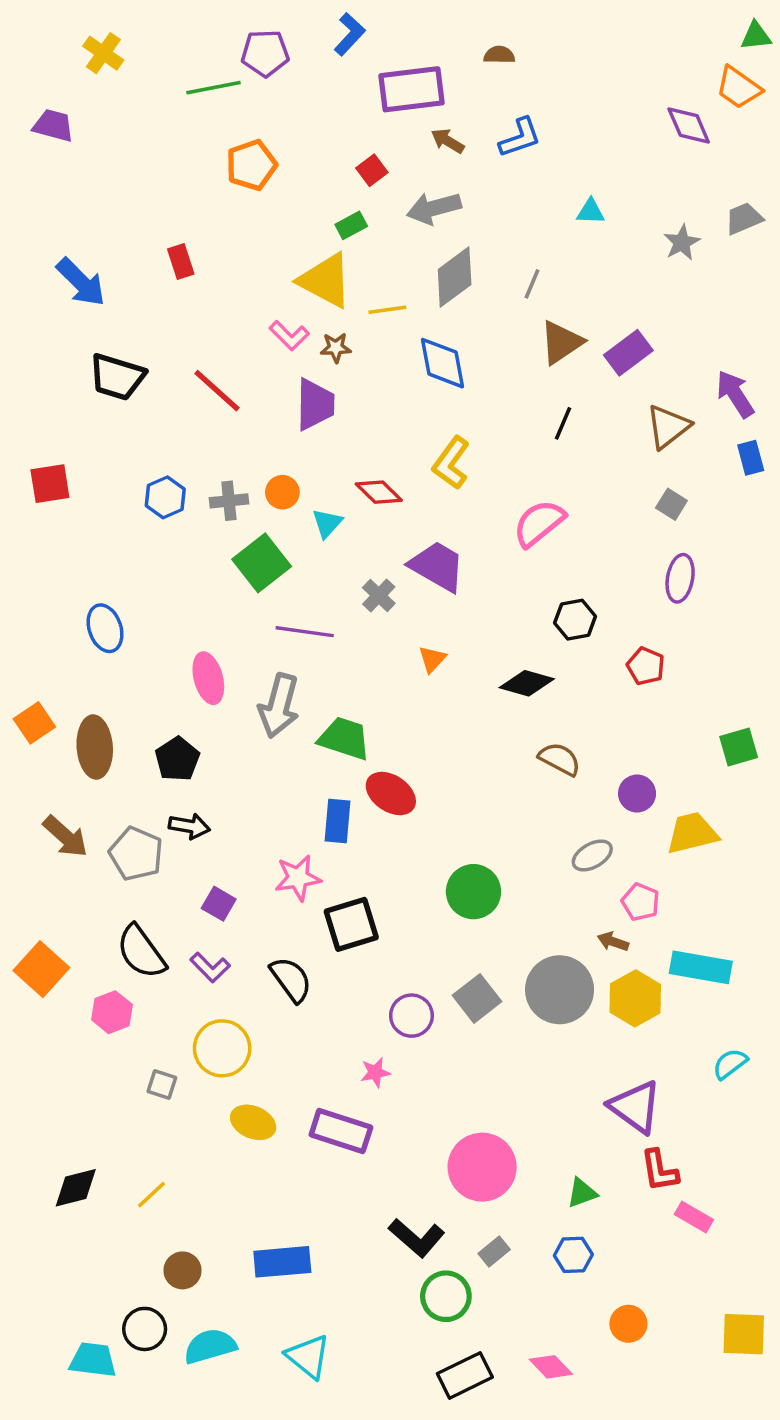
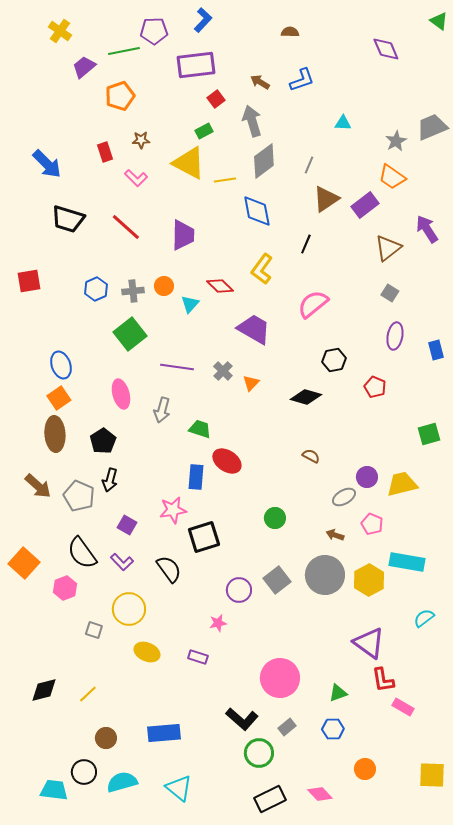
green triangle: (756, 36) -> (439, 21), turned 42
orange trapezoid: (739, 88) -> (392, 177), moved
purple rectangle: (411, 89) -> (196, 65), moved
purple trapezoid: (53, 125) -> (84, 67), moved, turned -55
purple diamond: (689, 125) -> (386, 49), moved
orange pentagon: (251, 165) -> (120, 96), moved
gray arrow: (434, 208) -> (252, 121), turned 88
gray trapezoid: (744, 218) -> (432, 127), size x1.4
pink L-shape: (289, 336) -> (136, 178), moved
brown star: (336, 348) -> (141, 140), moved
black line: (563, 423) -> (306, 244), moved
blue rectangle: (751, 458) -> (436, 350), moved
green square: (262, 563) -> (130, 334), moved
gray cross: (379, 596) -> (223, 371), moved
gray arrow: (279, 706) -> (162, 410), size x0.7
orange square: (34, 723) -> (59, 398), moved
green trapezoid: (344, 738) -> (200, 429), size x0.7
brown semicircle: (560, 759) -> (311, 456), moved, size x0.7
purple circle: (637, 794) -> (367, 477), moved
black arrow: (189, 826) -> (110, 480), turned 95
green circle: (473, 892) -> (275, 518), size x0.7
brown arrow: (613, 942) -> (335, 535), moved
purple rectangle: (341, 1131) -> (198, 657), size x0.6

